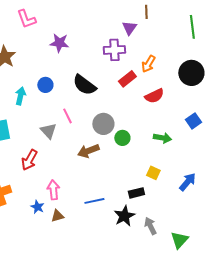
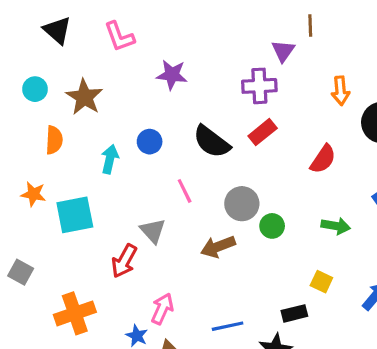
orange arrow: (148, 64) -> (340, 91), moved, turned -36
red rectangle: (127, 79) -> (263, 132), moved
red semicircle: (154, 96) -> (323, 159), turned -30
gray triangle: (48, 131) -> (153, 231), moved
pink arrow: (53, 190) -> (162, 309), turned 30

